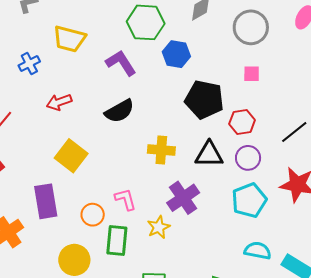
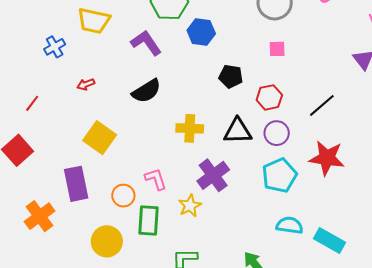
black pentagon: (204, 100) -> (231, 76), size x0.6
red arrow: (59, 102) -> (86, 84), size x0.7

